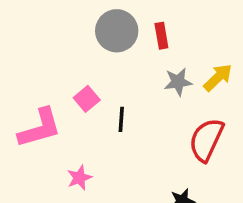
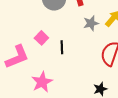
pink star: (79, 178) -> (42, 82), size x1.5

